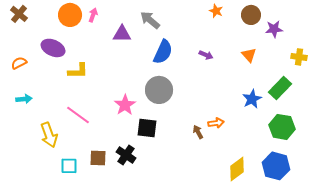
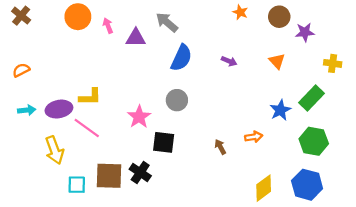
pink arrow: (93, 15) -> (108, 26), moved, turned -40
purple ellipse: (53, 48) -> (59, 109), moved, turned -35
yellow L-shape: (78, 71) -> (90, 97), moved
gray circle: (159, 90) -> (177, 100), size x0.7
orange arrow: (216, 123) -> (254, 137), moved
brown square: (98, 158) -> (109, 176), size x1.5

